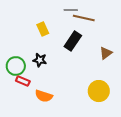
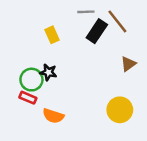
brown line: (84, 18) -> (117, 21), moved, turned 40
black rectangle: (73, 41) -> (97, 31), moved
green circle: (16, 66) -> (31, 80), moved

